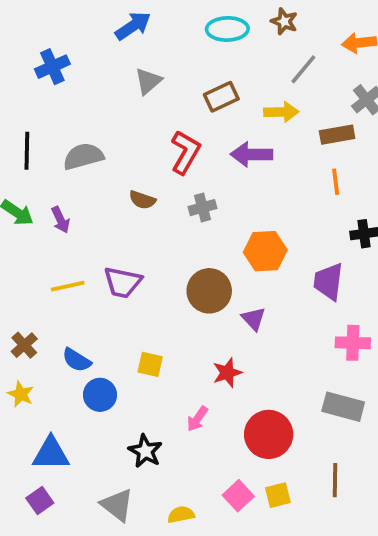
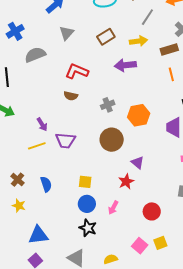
red L-shape: (185, 152) -> (77, 71), moved, turned -90
gray semicircle: (83, 156) -> (35, 55), moved
gray cross: (203, 208) -> (108, 105), moved
purple arrow: (60, 220) -> (42, 124), moved
purple triangle: (254, 319) -> (138, 163), moved
blue semicircle: (77, 360) -> (46, 184), turned -133
blue circle: (100, 395) -> (87, 204), moved
red circle: (269, 434) -> (152, 211), size x0.7

